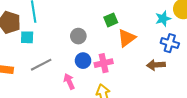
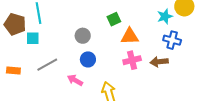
orange triangle: (127, 38) -> (130, 36), turned 36
pink cross: (104, 63) -> (132, 60), moved
pink arrow: (69, 81) -> (75, 80), turned -35

